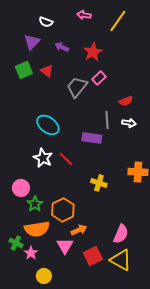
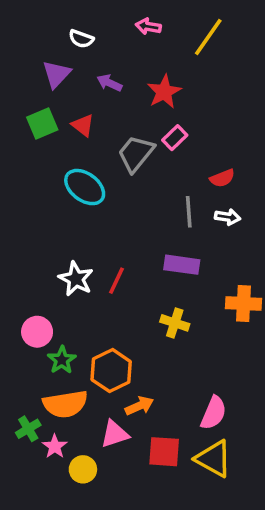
cyan ellipse: (48, 125) -> (85, 187), moved
purple rectangle: (92, 138) -> (182, 265), moved
red line: (66, 159) -> (116, 281), turned 70
green cross: (16, 243) -> (28, 429), turned 32
pink triangle: (65, 246) -> (115, 434), turned 42
red square: (93, 256) -> (164, 452), turned 30
yellow circle: (44, 276) -> (83, 469), moved

